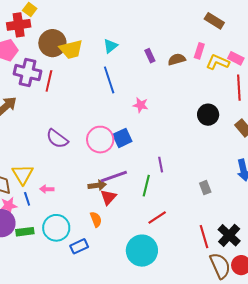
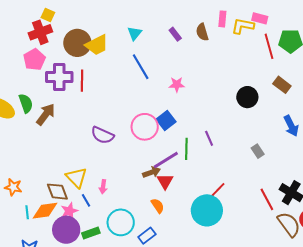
brown semicircle: (177, 59) -> (202, 32), turned -78
black circle: (208, 115) -> (247, 97), moved
green line: (146, 186) -> (186, 149), moved
pink arrow: (47, 189) -> (103, 187), turned -72
cyan circle: (142, 251) -> (207, 210), moved

